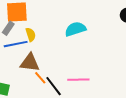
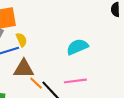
cyan semicircle: (75, 29) -> (77, 47), moved

